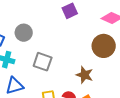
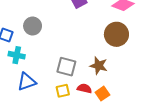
gray square: (43, 62) -> (66, 67), moved

